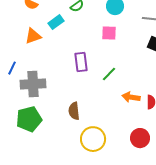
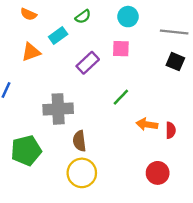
purple rectangle: (81, 62) -> (88, 63), moved, turned 54
gray cross: (33, 84) -> (58, 109), moved
yellow circle: (93, 139) -> (82, 173), moved

